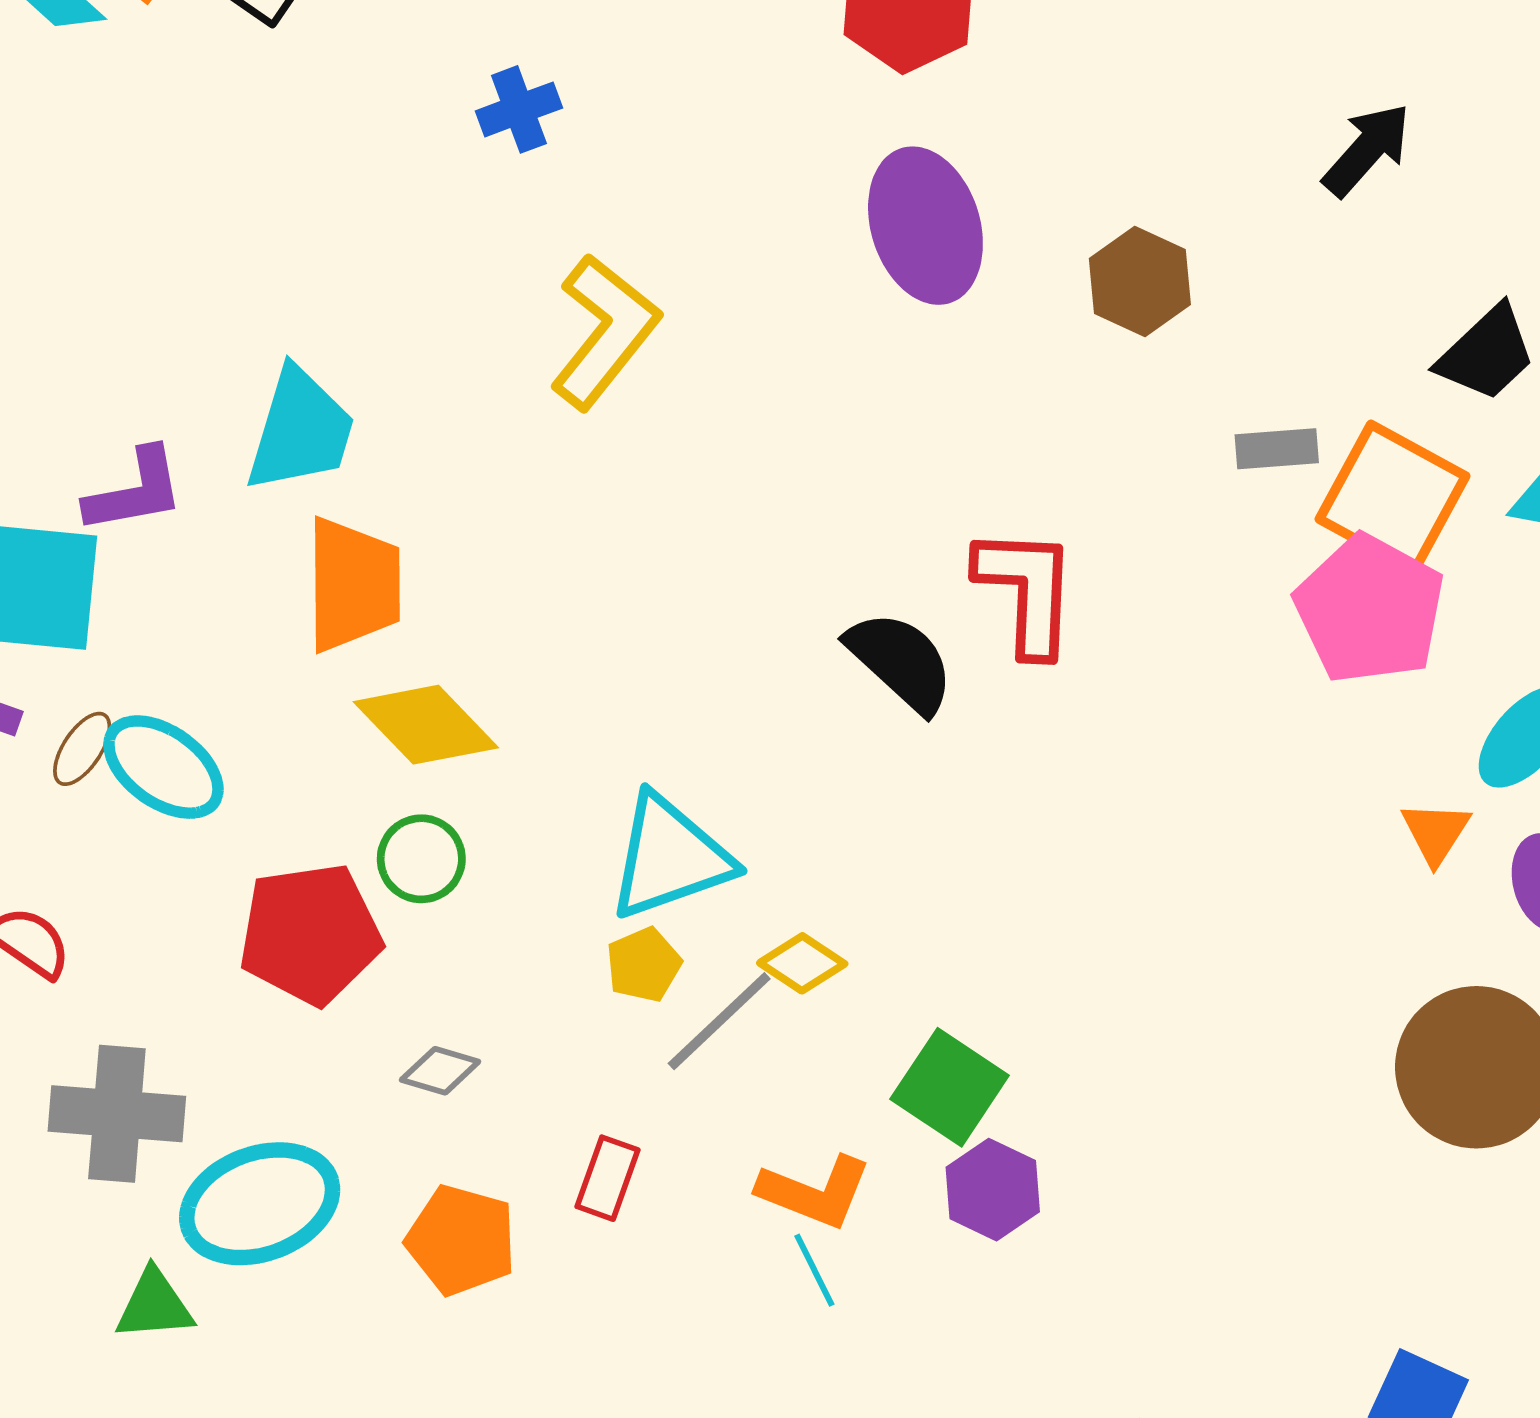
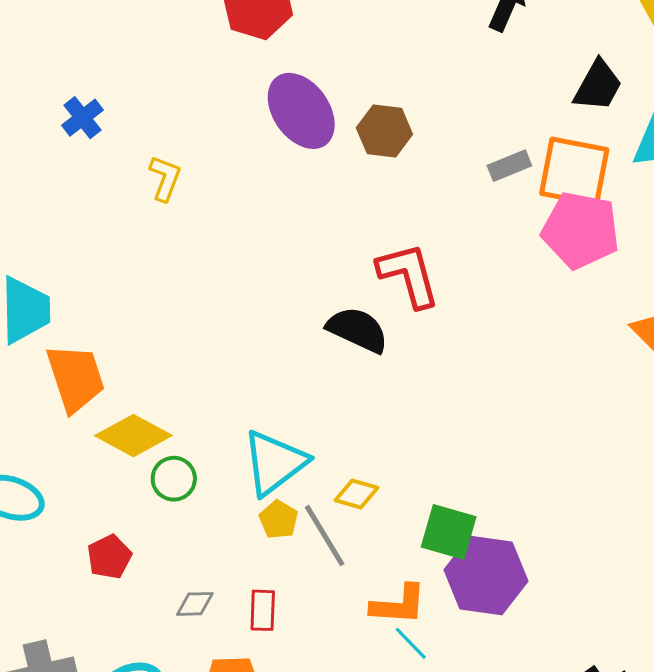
brown hexagon: (1140, 281) -> (384, 131), moved
yellow L-shape: (605, 331) -> (165, 178), moved, size x0.6
green circle: (421, 859) -> (174, 479), moved
red pentagon: (310, 934) -> (109, 557), size x0.6
gray line: (719, 1021) -> (325, 536), turned -60
red rectangle: (607, 1178) -> (263, 610), moved
purple hexagon: (993, 1190) -> (486, 576), size x1.6

